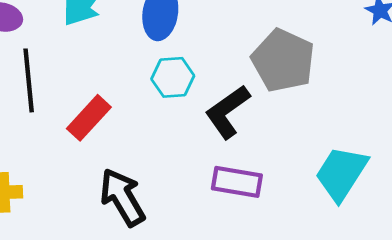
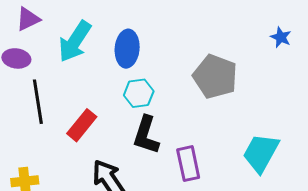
black L-shape: (227, 112) -> (146, 135), moved, turned -33
purple rectangle: (237, 182) -> (188, 164), turned 72

